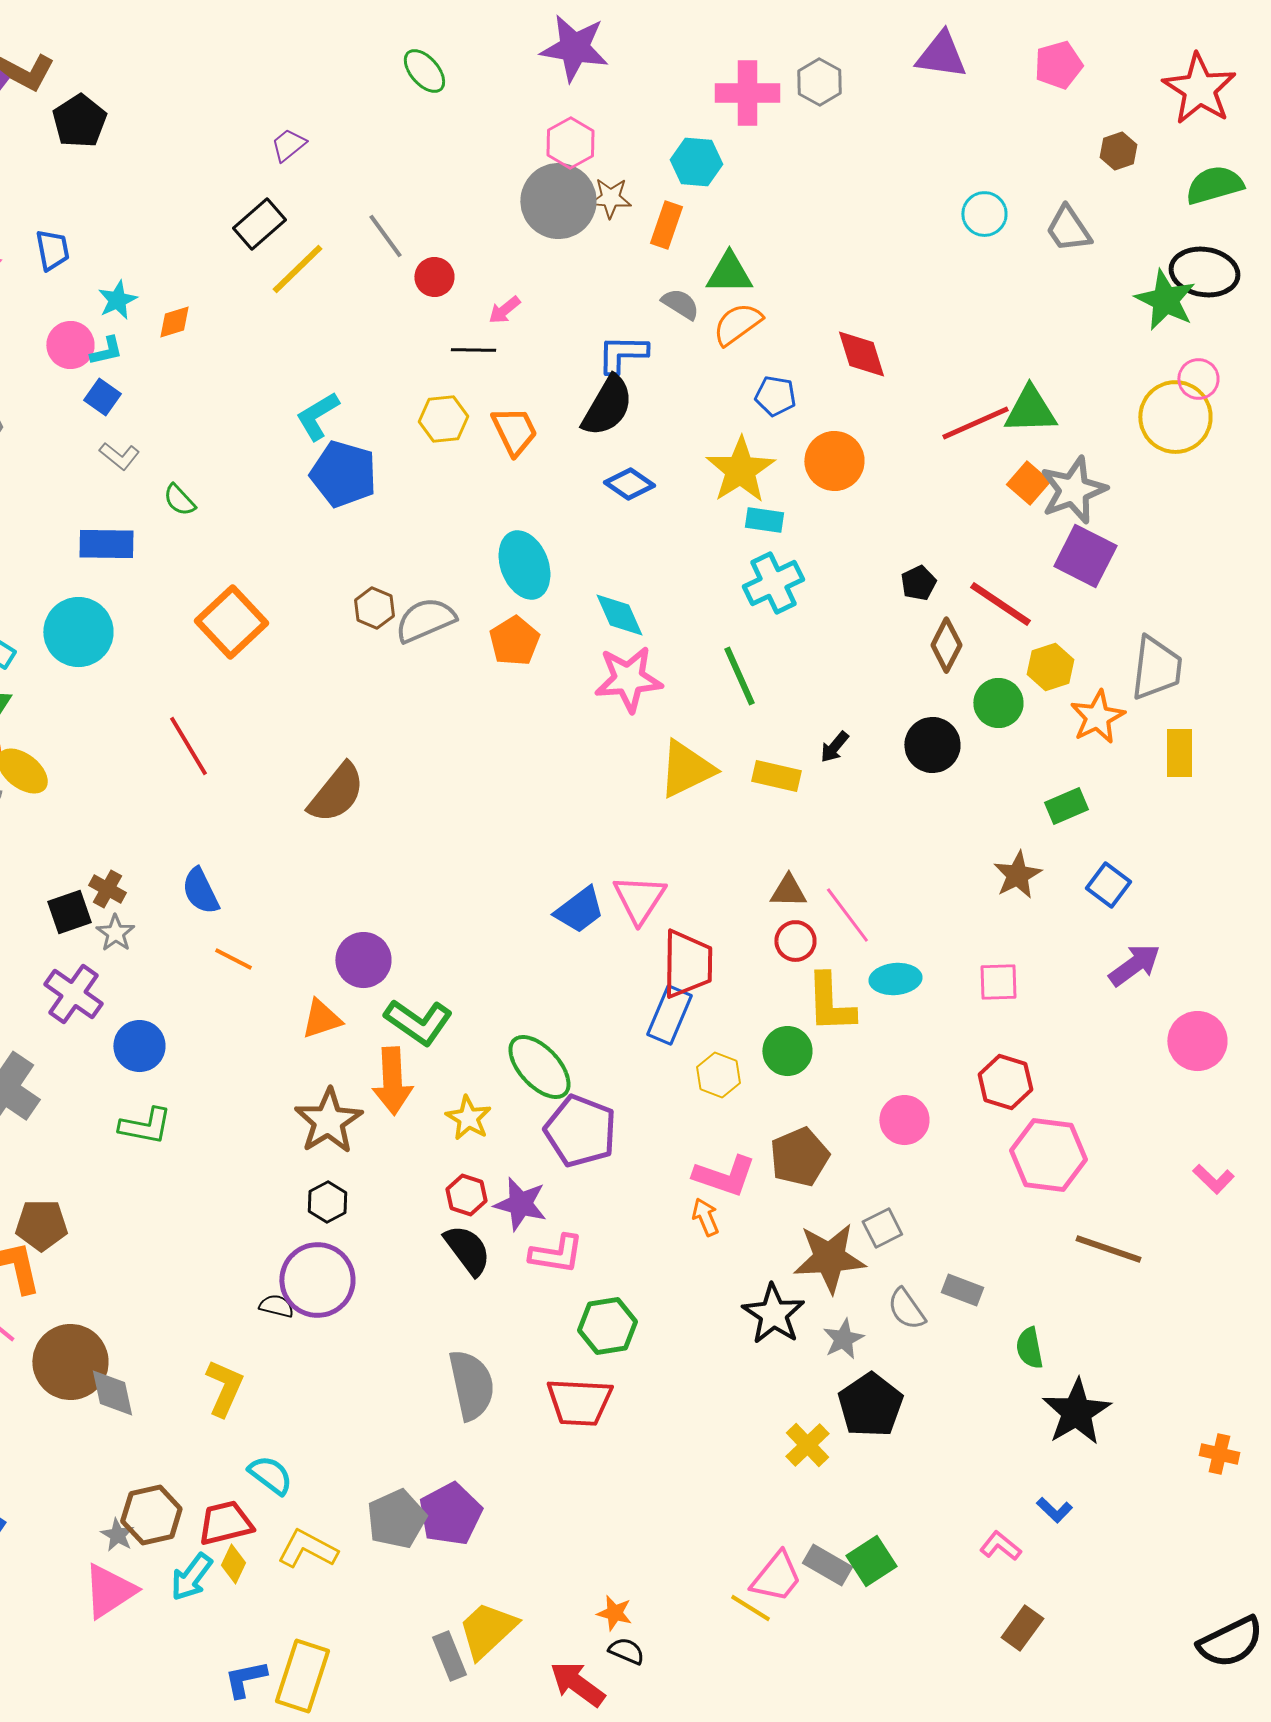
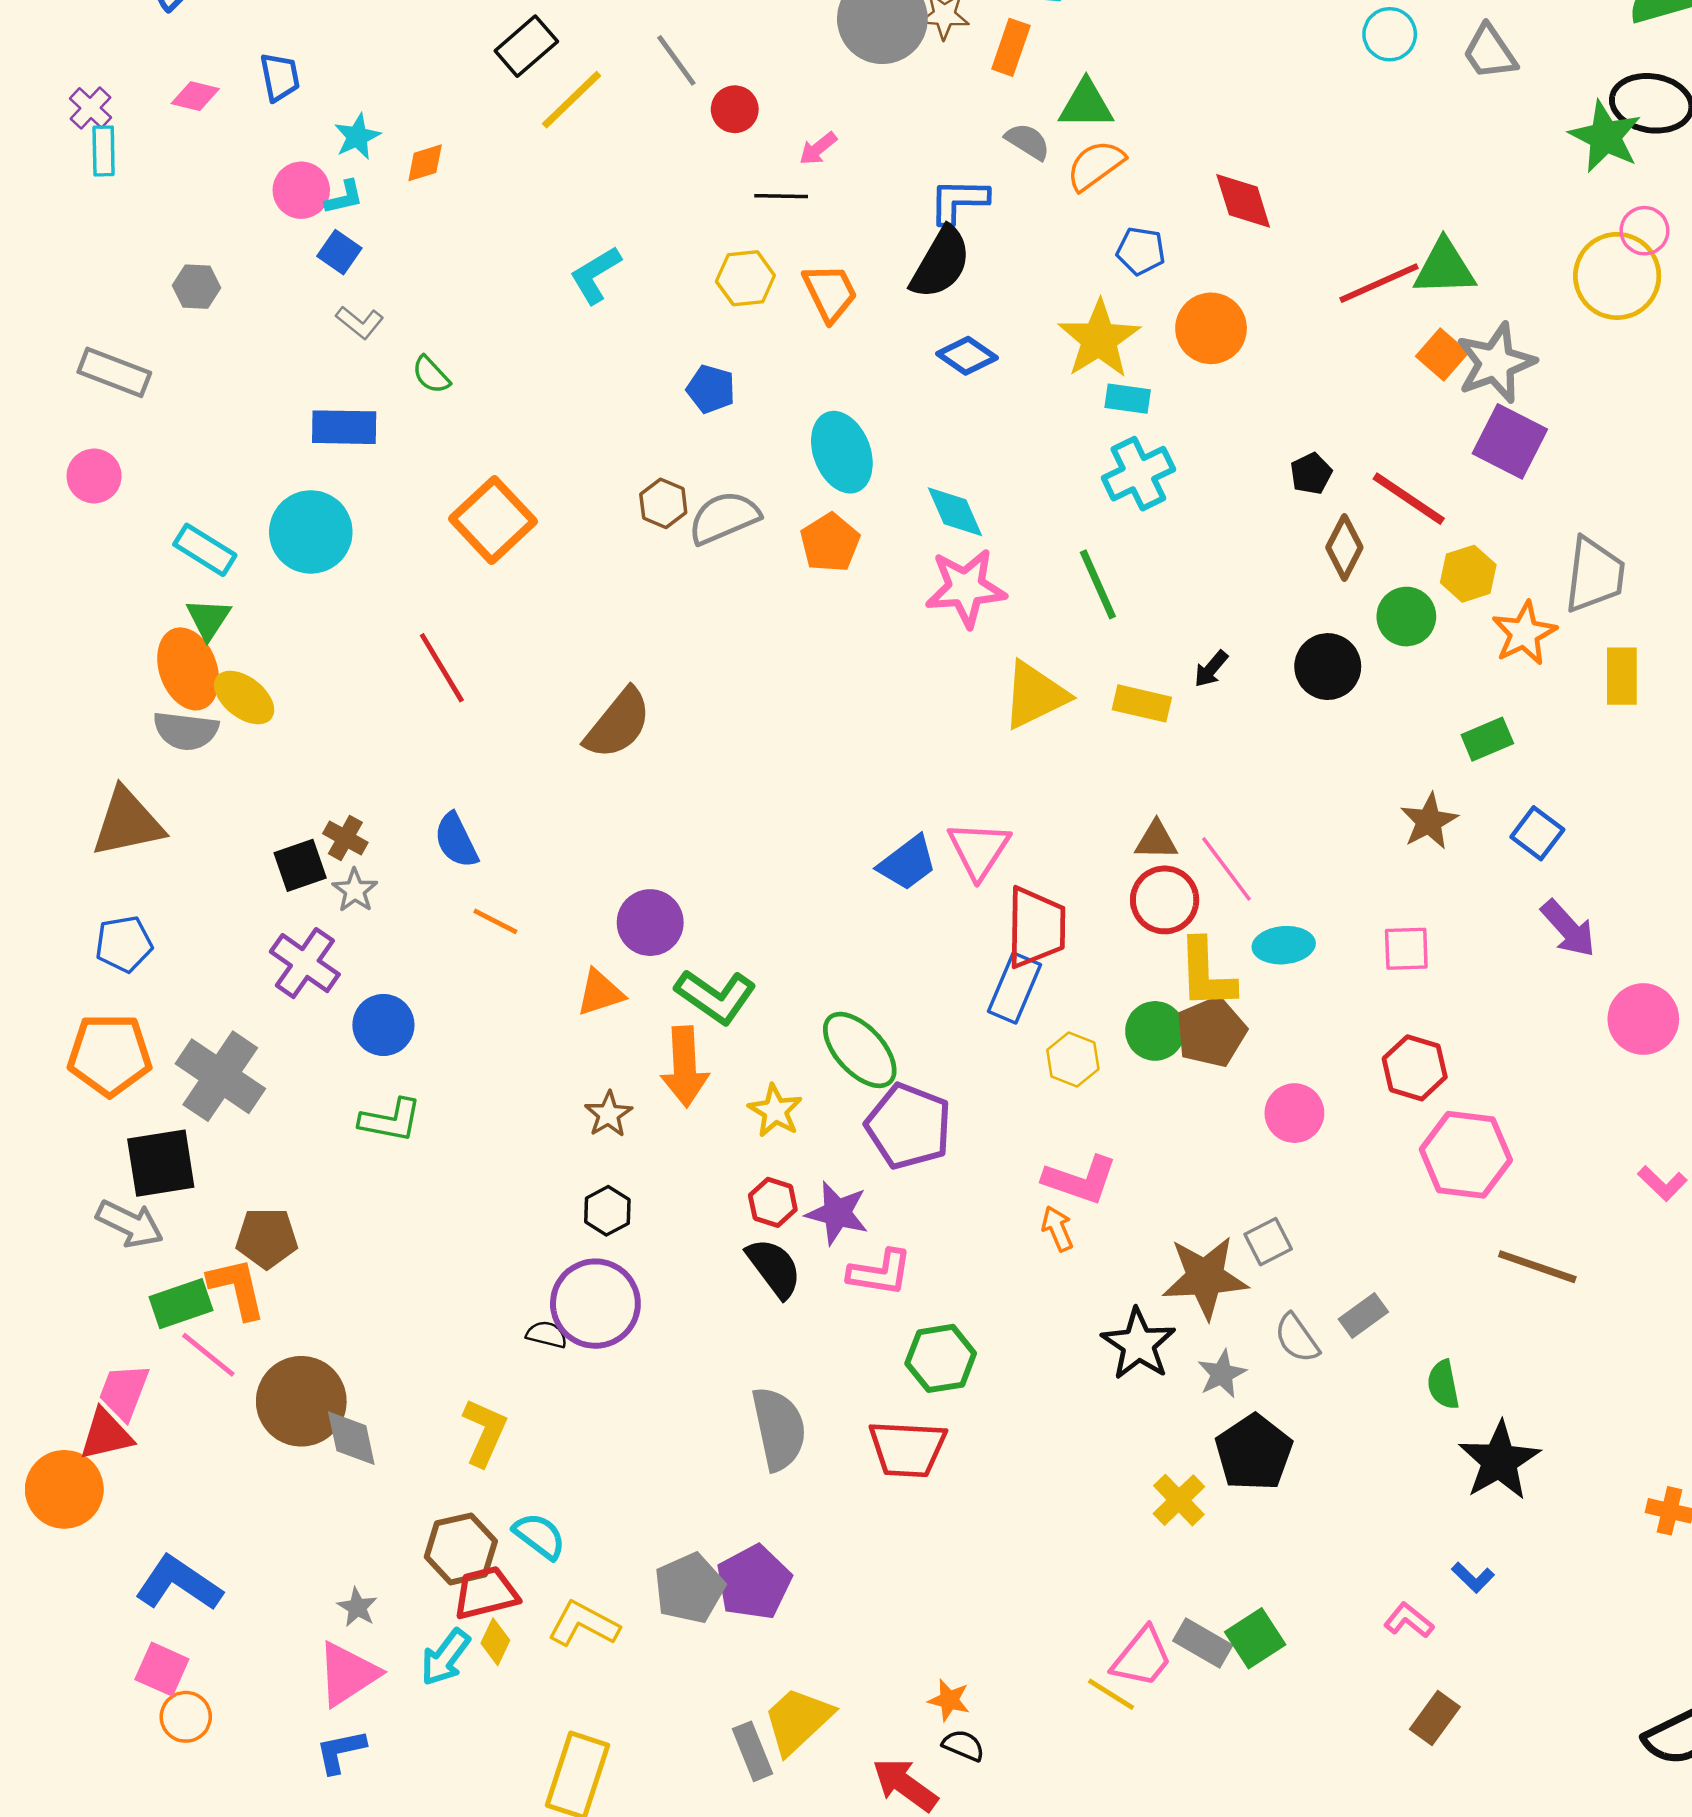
blue pentagon: (343, 474) -> (711, 389), moved, size x0.6
red circle: (795, 941) -> (1165, 900), size x1.4
purple arrow: (1134, 965) -> (1568, 929), turned 84
brown star: (328, 1121) -> (608, 1114), size x0.6
brown pentagon: (799, 1157) -> (1211, 1032), moved
gray rectangle: (962, 1290) -> (1363, 1316), turned -57
brown hexagon: (151, 1515) -> (461, 1549), moved
blue L-shape: (245, 1679) -> (341, 1751), moved

